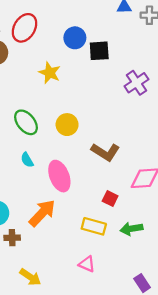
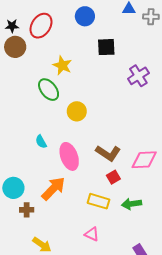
blue circle: (75, 38) -> (85, 16), moved
green ellipse: (26, 122) -> (49, 90), moved
brown L-shape: (105, 152) -> (108, 153), moved
red square: (110, 199) -> (113, 177), turned 32

